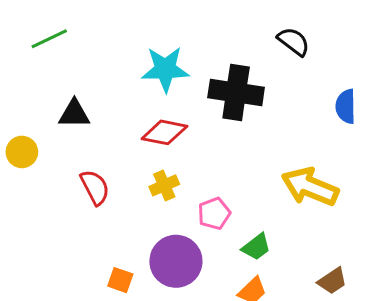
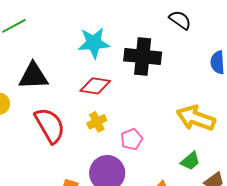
black triangle: (74, 114) -> (33, 76), size x1.4
red semicircle: (95, 187) -> (50, 125), size x1.5
green trapezoid: (256, 247) -> (190, 161), moved

